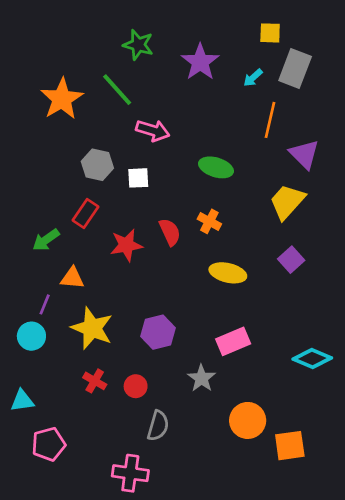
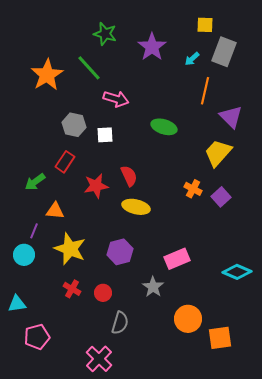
orange cross: (209, 221) -> (193, 189), moved
yellow ellipse: (228, 273) -> (136, 207), moved
pink cross: (130, 473) -> (99, 359), turned 36

